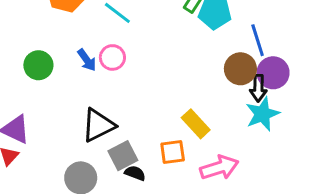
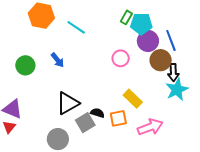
pink circle: (112, 57) -> (121, 58), moved
purple circle: (273, 73) -> (148, 41), moved
black semicircle: (135, 173) -> (97, 113), moved

